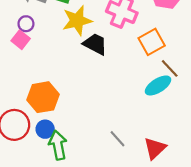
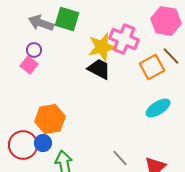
yellow star: (77, 21) -> (102, 47), moved
brown line: (170, 68) -> (171, 56), moved
blue circle: (45, 129) -> (43, 143), moved

